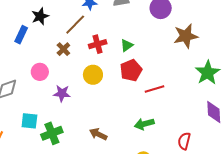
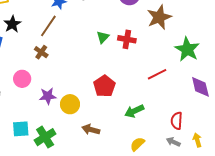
red cross: (98, 44) -> (127, 39), moved, turned 36
red pentagon: (131, 70) -> (104, 86), moved
yellow circle: (93, 75) -> (70, 104), moved
red line: (155, 89) -> (157, 74), moved

